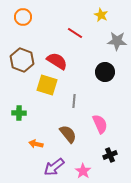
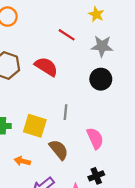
gray star: (117, 41) -> (102, 46), moved
yellow square: (47, 85) -> (35, 126), moved
black cross: (110, 155) -> (96, 176), moved

